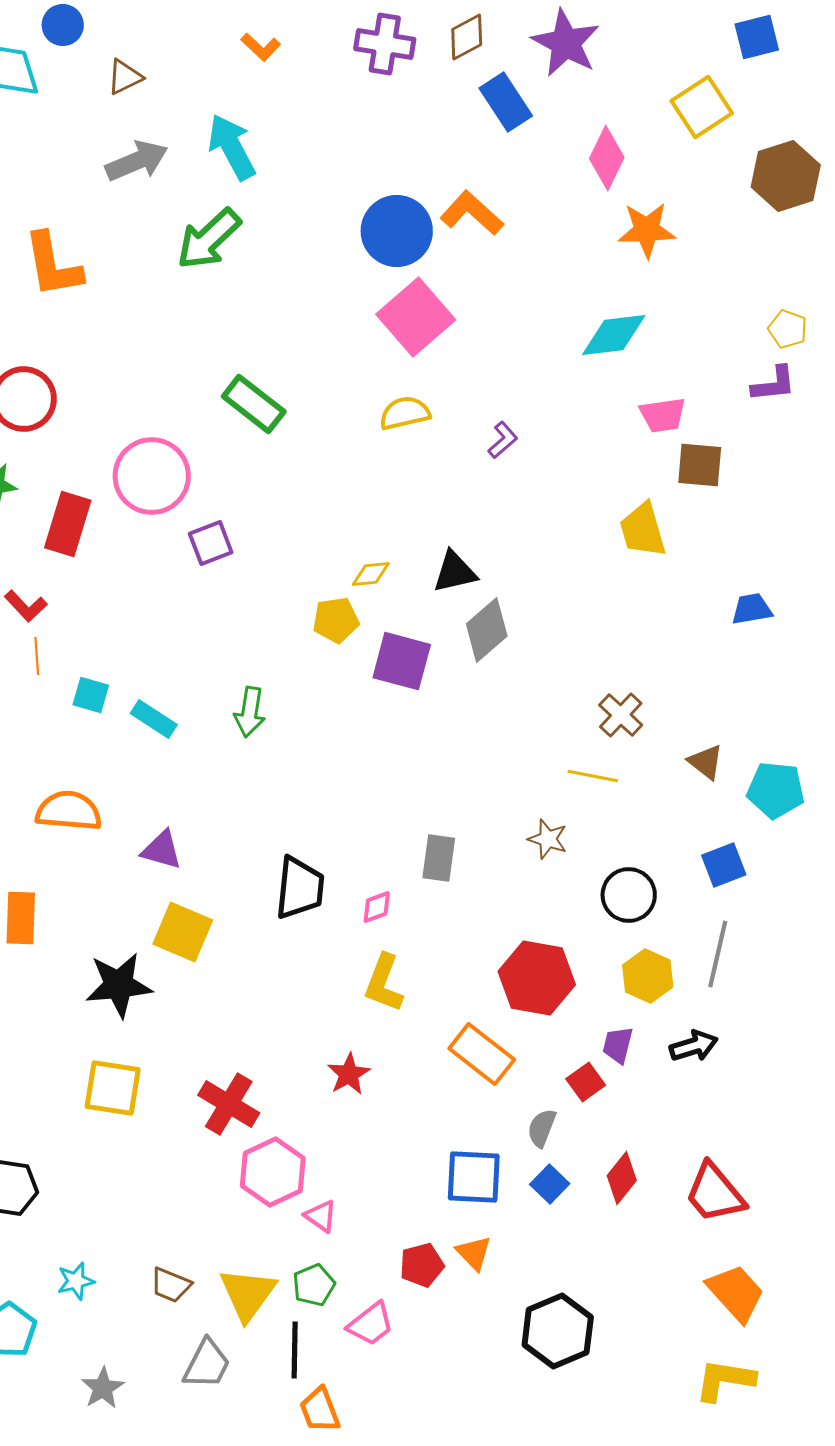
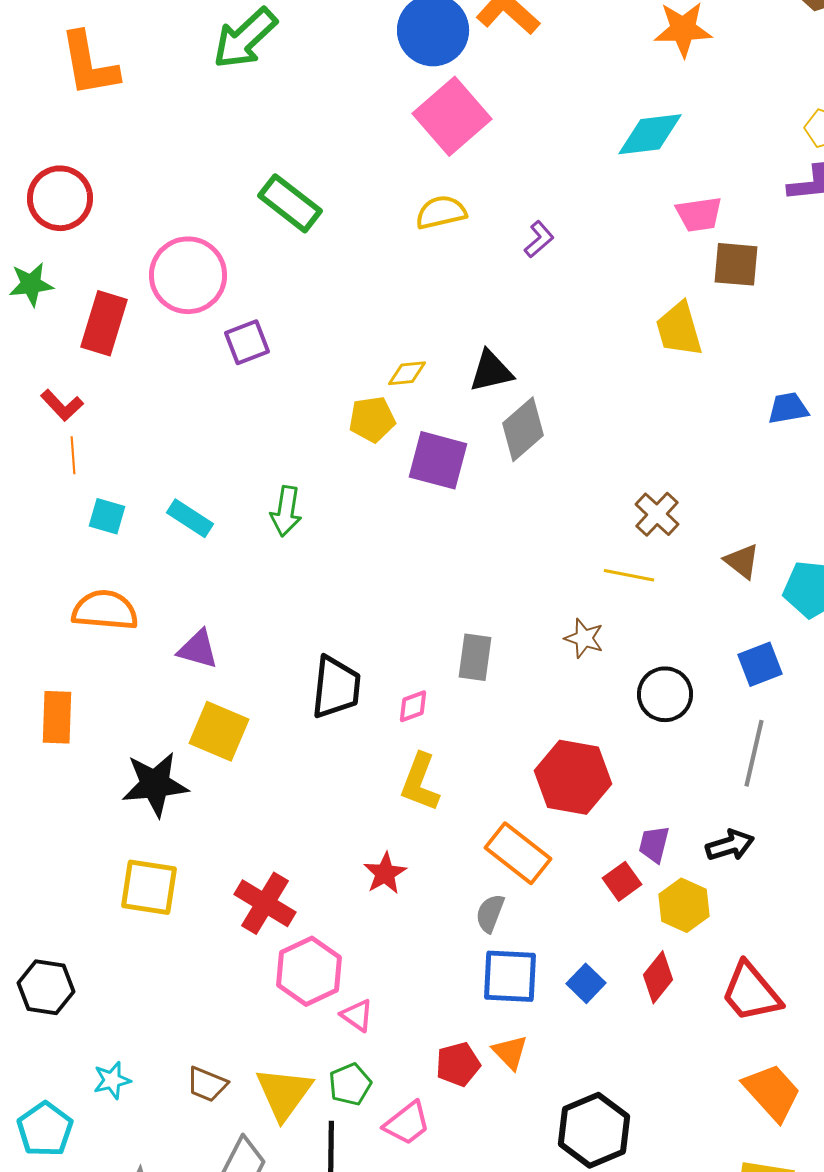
cyan square: (91, 695) -> (107, 516), moved
yellow hexagon: (648, 976) -> (684, 905), moved
gray semicircle: (542, 1128) -> (490, 913), moved

